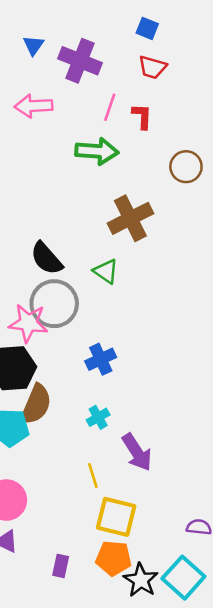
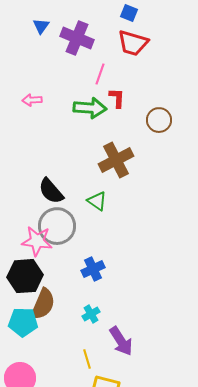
red trapezoid: (152, 67) -> (133, 43), size x1.4
pink arrow: (34, 106) -> (32, 100), moved, size x0.7
red L-shape: (142, 116) -> (117, 98), moved

